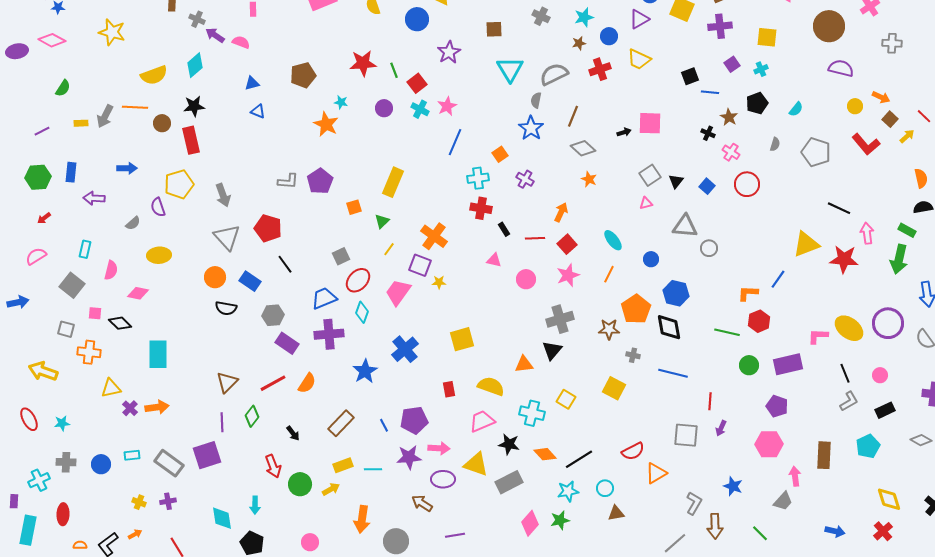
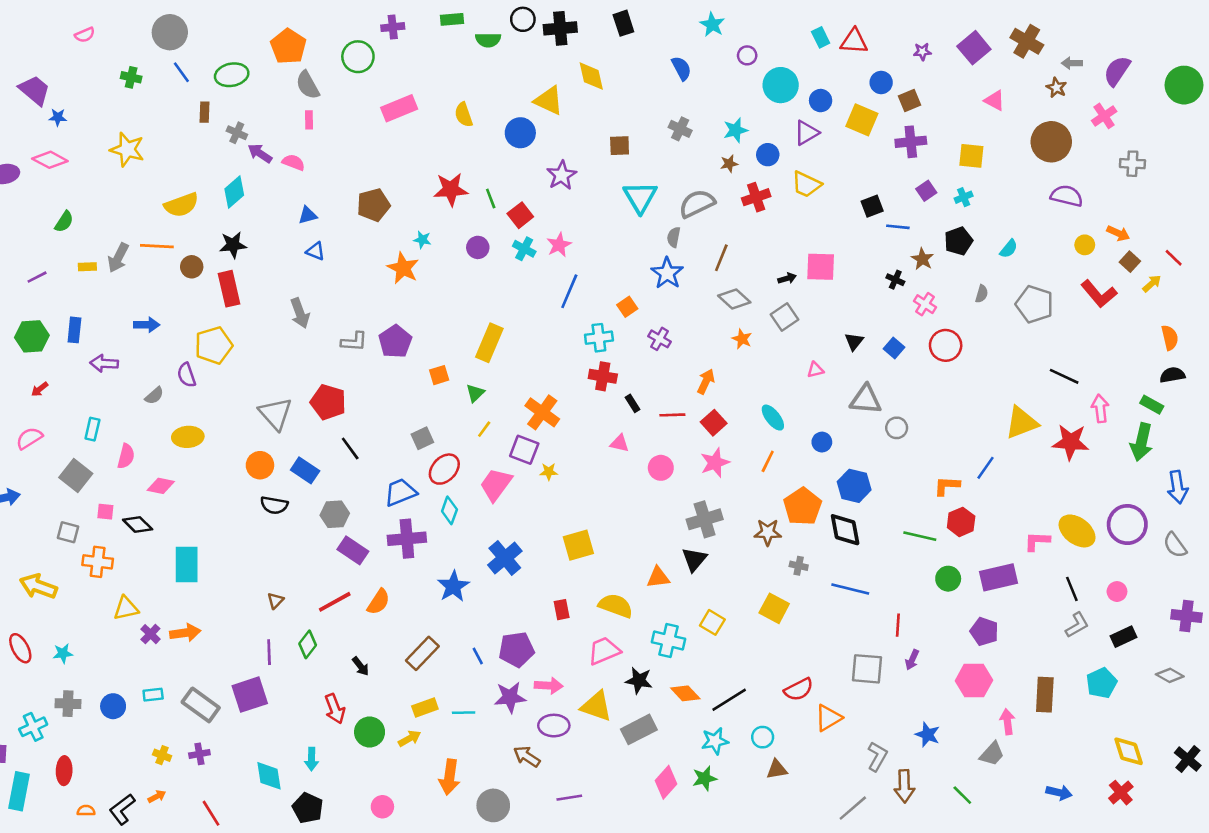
gray square: (650, 175) -> (784, 317), moved
gray arrow: (223, 195) -> (300, 313), moved
brown triangle: (227, 382) -> (275, 601), size x0.6

